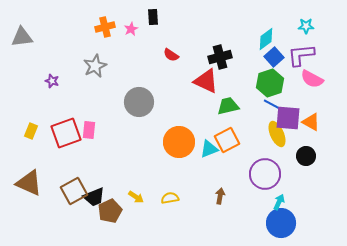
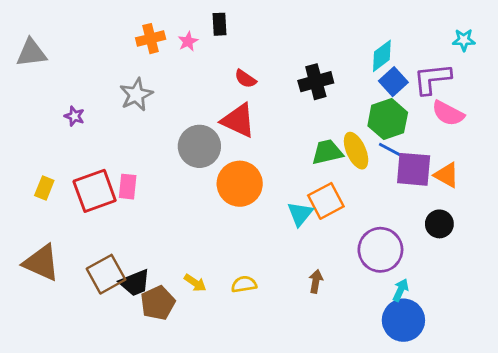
cyan star: (306, 26) -> (464, 40), moved
red triangle: (206, 81) -> (238, 120), moved
yellow ellipse: (277, 134) -> (356, 151), moved
orange circle: (179, 142) -> (240, 184), moved
cyan triangle: (209, 149) -> (300, 214), turned -30

